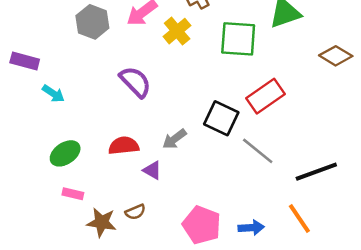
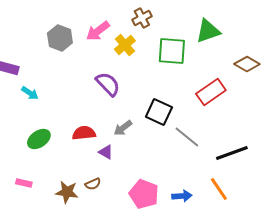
purple semicircle: (135, 82) -> (108, 84), moved
red rectangle: (266, 96) -> (211, 92), moved
pink rectangle: (73, 194) -> (24, 183), moved

